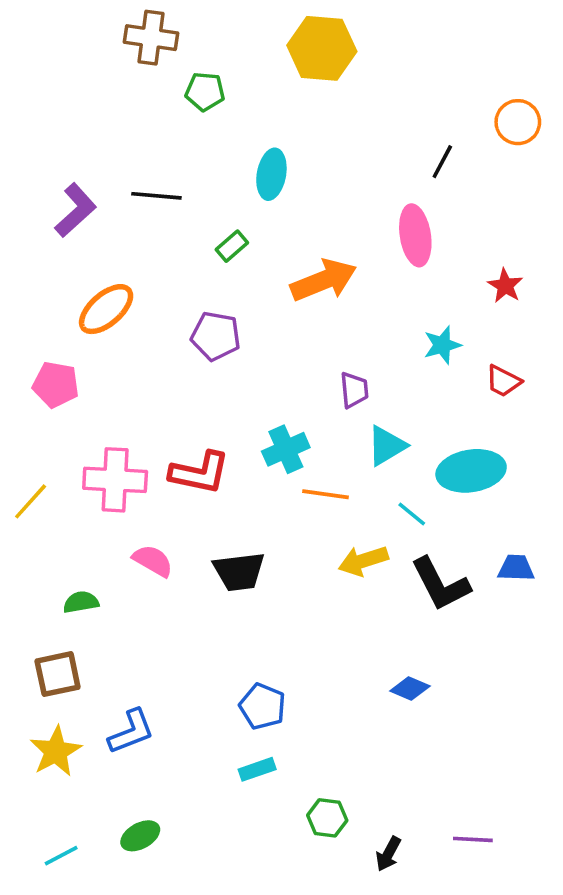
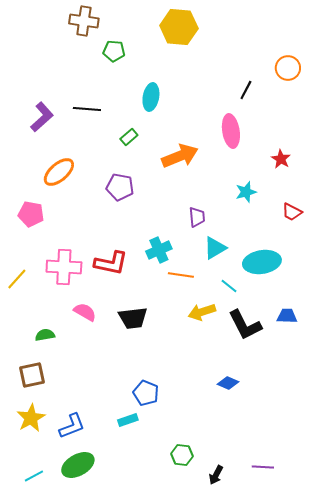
red trapezoid: (503, 381) -> (292, 212), moved
blue L-shape: (131, 732) -> (72, 426), moved
cyan rectangle: (257, 769) -> (128, 420), moved
green ellipse: (140, 836) -> (78, 465), size x1.5

